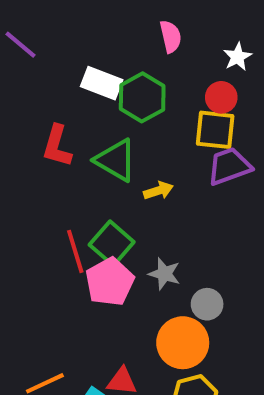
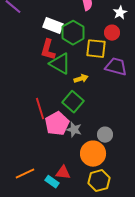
yellow square: (215, 130) -> (96, 49), moved
red L-shape: (57, 146) -> (48, 50), moved
purple trapezoid: (229, 166) -> (116, 67), turned 35
green square: (112, 243) -> (73, 102), moved
gray star: (164, 274) -> (74, 130), moved

